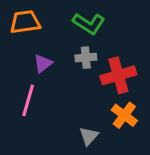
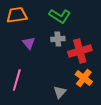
purple triangle: (43, 63) -> (29, 43), turned -32
pink line: (28, 100) -> (17, 80), moved

